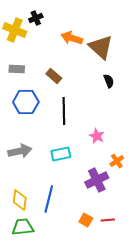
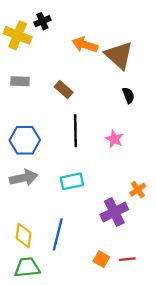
blue hexagon: (26, 102) -> (25, 140), moved
pink star: (97, 136) -> (114, 139), moved

